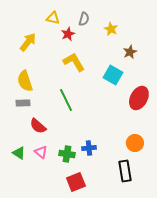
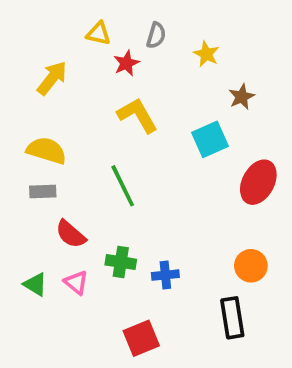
cyan square: (113, 75) -> (210, 139), turned 36
yellow semicircle: (25, 81) -> (46, 151), turned 125
green cross: (67, 154) -> (121, 262), moved

